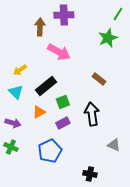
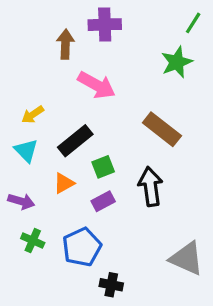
brown rectangle: (99, 79) -> (162, 129), size x1.6
gray triangle: (114, 145) -> (187, 259), moved, size x1.6
green cross: (11, 147) -> (33, 241), moved
black cross: (90, 174) -> (111, 285), moved

